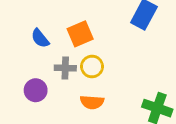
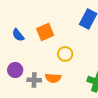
yellow circle: (92, 66) -> (65, 54), moved
gray cross: (65, 68) -> (34, 80), moved

